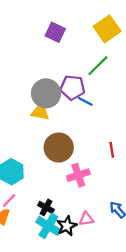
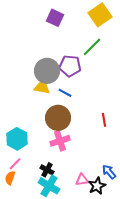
blue line: (85, 101) -> (65, 93), moved
pink cross: (78, 175) -> (60, 141), moved
black star: (67, 226) -> (97, 186), moved

